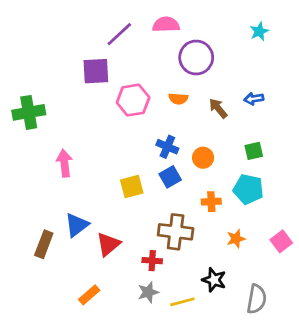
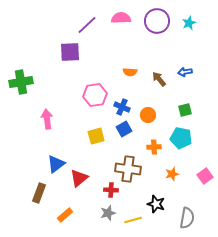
purple circle: (196, 58) -> (157, 21), moved
pink hexagon: (133, 100) -> (95, 95), moved
brown rectangle: (44, 244) -> (39, 193), moved

